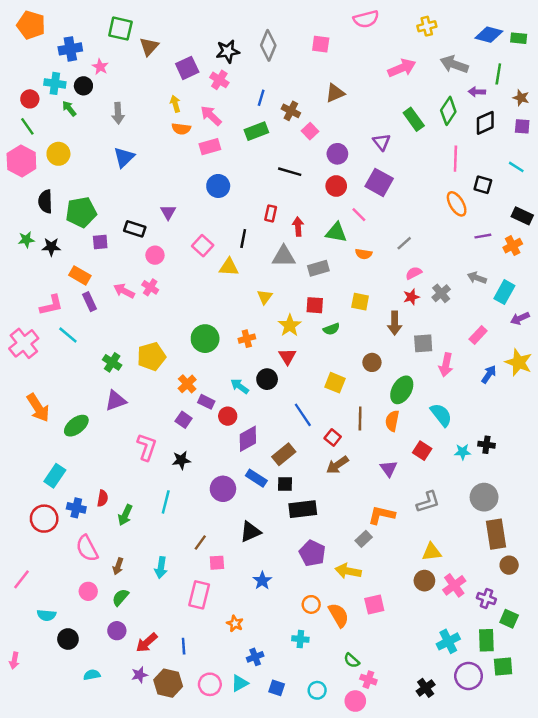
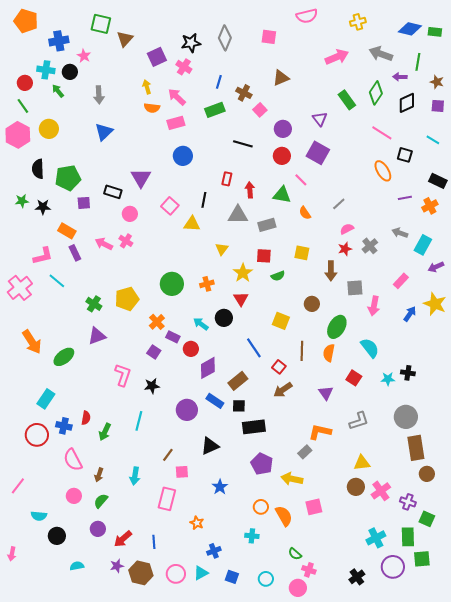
pink line: (455, 159) -> (382, 133), turned -60
purple triangle: (168, 212) -> (141, 178), size x1.5
orange semicircle: (364, 254) -> (305, 213), turned 48

